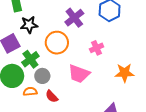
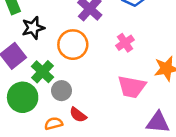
pink trapezoid: (79, 74) -> (132, 87), moved
orange semicircle: (30, 91) -> (54, 124), moved

